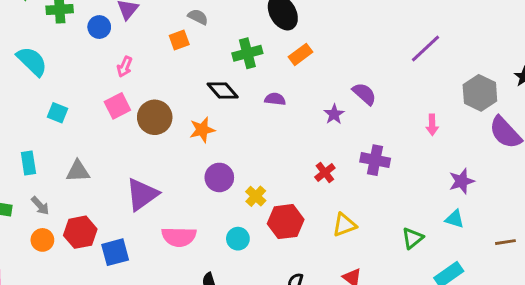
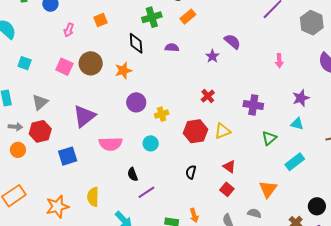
orange square: (179, 40) -> (100, 20), moved
black diamond: (223, 91) -> (136, 43), turned 40
gray hexagon: (480, 93) -> (312, 23), moved
pink square: (117, 106) -> (64, 67), moved, turned -36
purple cross: (375, 160) -> (253, 105), moved
gray triangle: (78, 171) -> (40, 102), turned -36
yellow cross: (256, 196) -> (162, 114), turned 32
gray arrow: (40, 206) -> (15, 127), turned -40
red hexagon: (286, 222) -> (196, 131), moved
red hexagon: (80, 232) -> (40, 131), moved

